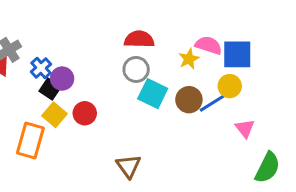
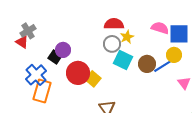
yellow star: (189, 59) -> (127, 37), moved
blue cross: (41, 68) -> (36, 75), moved, size x1.5
red circle: (85, 113) -> (78, 73), size x1.5
yellow square: (55, 115) -> (93, 79), moved

